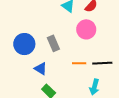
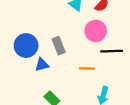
black line: (102, 63) -> (112, 51), moved
blue triangle: (41, 69) -> (42, 65), moved, turned -48

